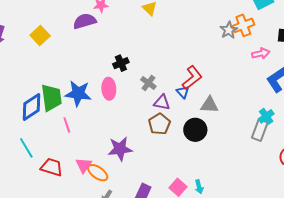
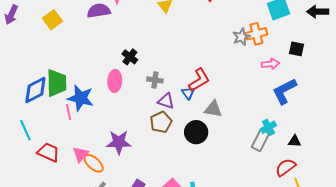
black cross: (121, 63) -> (130, 57), turned -35
gray cross: (148, 83) -> (155, 80), turned -35
blue star: (78, 93) -> (81, 98), moved

